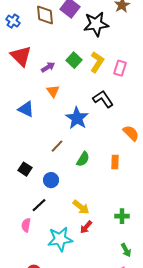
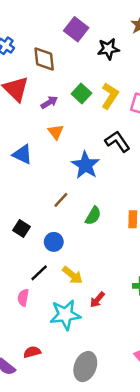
brown diamond: (45, 15) -> (44, 59), moved
black star: (96, 24) -> (108, 49), size x0.7
yellow arrow: (81, 207) -> (72, 275), moved

